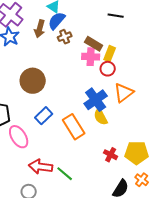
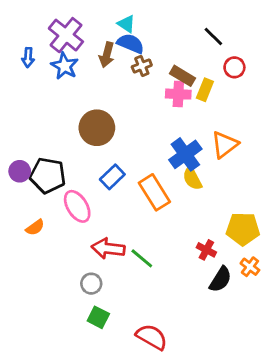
black line: (116, 16) -> (213, 36), turned 35
blue semicircle: (57, 21) -> (131, 44), turned 72
red circle: (108, 69) -> (234, 67), moved
red cross: (111, 155) -> (206, 250), moved

